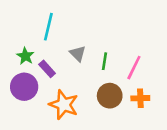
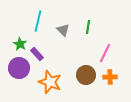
gray triangle: (78, 54) -> (63, 30), moved
green line: (105, 61) -> (88, 27), moved

